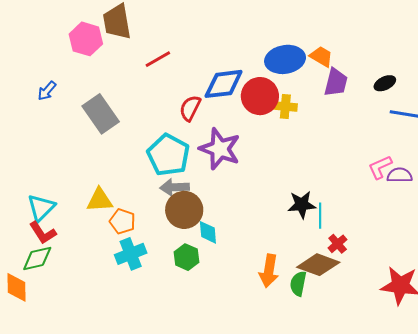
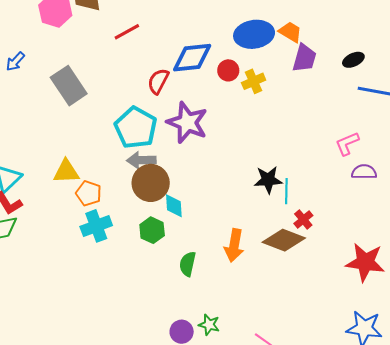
red circle: (260, 96) -> (228, 70), size x0.6
yellow cross: (285, 107) -> (254, 81), turned -30
purple semicircle: (400, 175) -> (364, 172), moved
green semicircle: (298, 284) -> (188, 264), moved

